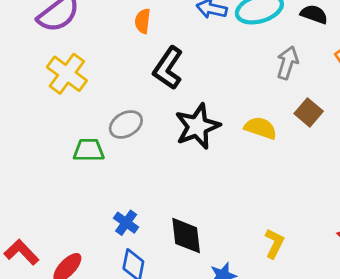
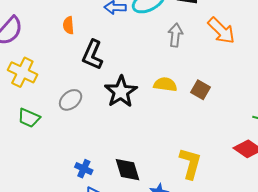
brown square: (309, 112) -> (201, 90), moved
green trapezoid: (89, 150) -> (29, 118), moved, turned -145
yellow L-shape: (274, 243) -> (190, 163), size x1.5

